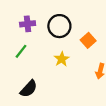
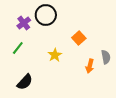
purple cross: (28, 24) -> (24, 23), turned -32
black circle: (59, 26) -> (46, 15), moved

